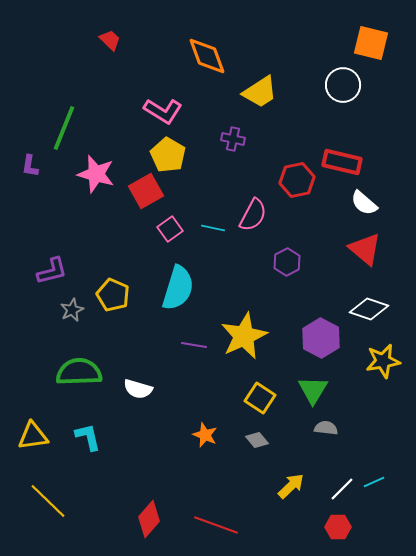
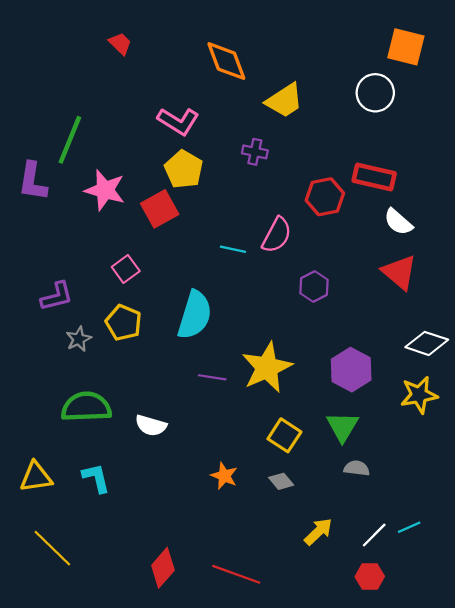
purple L-shape: (30, 166) -> (33, 181), size x1.6
pink square: (170, 229) -> (126, 269), moved
white diamond: (369, 309) -> (427, 343), moved

